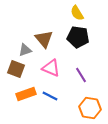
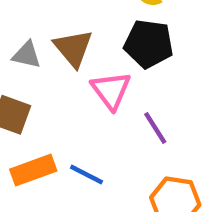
gray triangle: (25, 50) -> (27, 55), moved, turned 32
pink triangle: (51, 68) -> (111, 90), moved, turned 30

